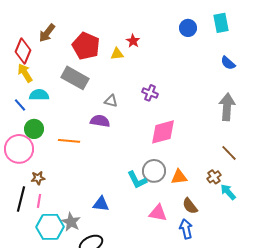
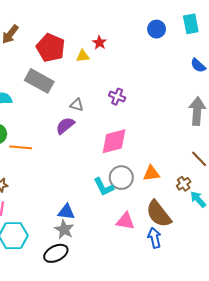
purple semicircle: (100, 121) -> (65, 126), turned -48
pink diamond: (163, 132) -> (114, 141), moved
orange line: (69, 141) -> (21, 147), moved
orange triangle: (179, 177) -> (151, 173), moved
brown semicircle: (190, 206) -> (159, 214), size x1.6
gray star: (71, 222) -> (64, 229), moved

